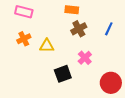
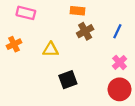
orange cross: (24, 39) -> (14, 44), moved
pink cross: (85, 58) -> (120, 62), moved

